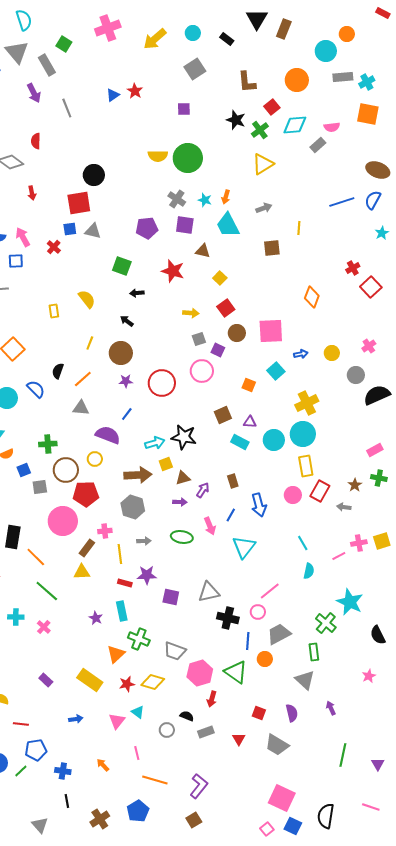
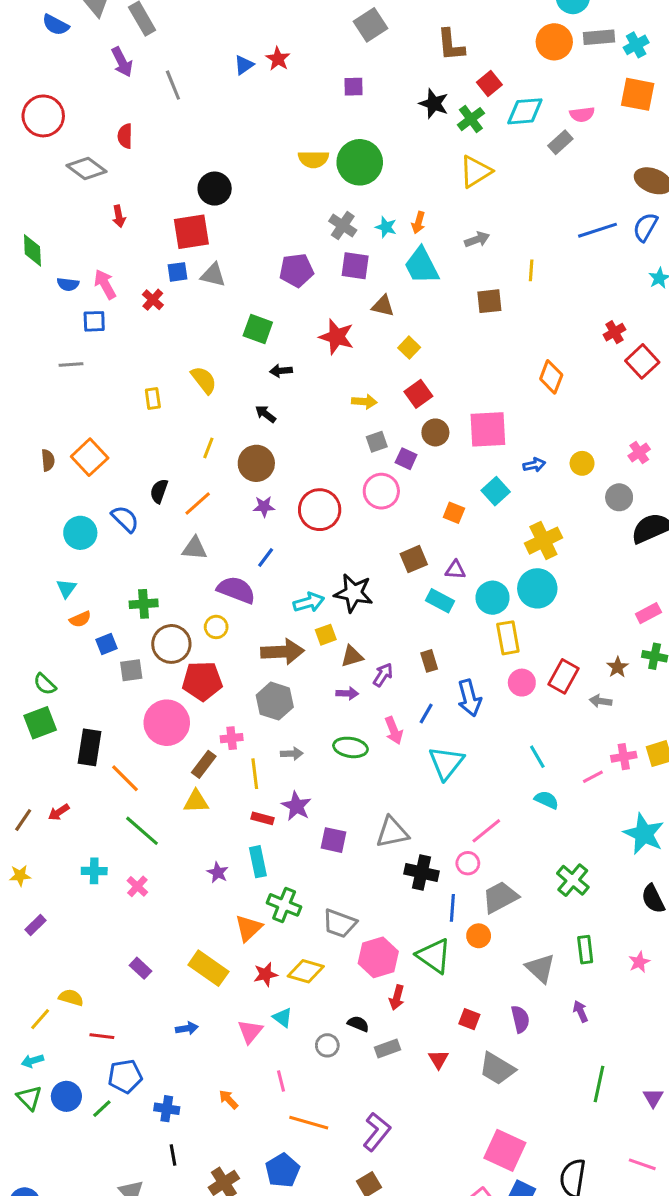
orange circle: (297, 80) -> (554, 42), moved
yellow rectangle: (306, 466) -> (508, 638), moved
cyan semicircle: (309, 571) -> (547, 800), turned -77
purple star: (147, 575) -> (296, 806), turned 30
cyan star: (350, 602) -> (644, 834), moved
green rectangle: (314, 652) -> (585, 950), moved

